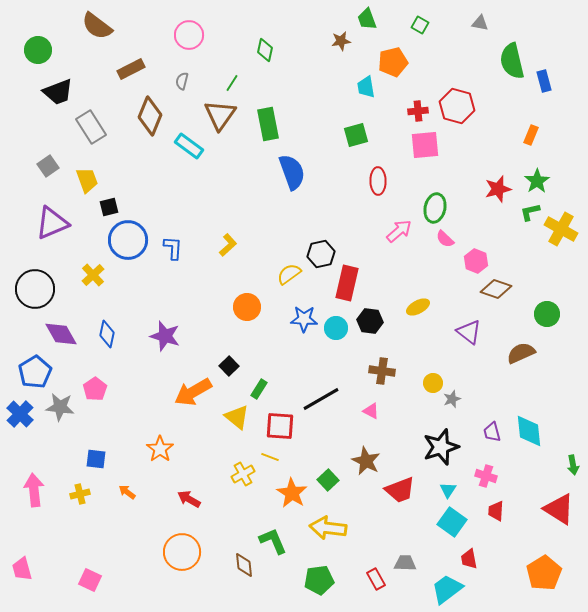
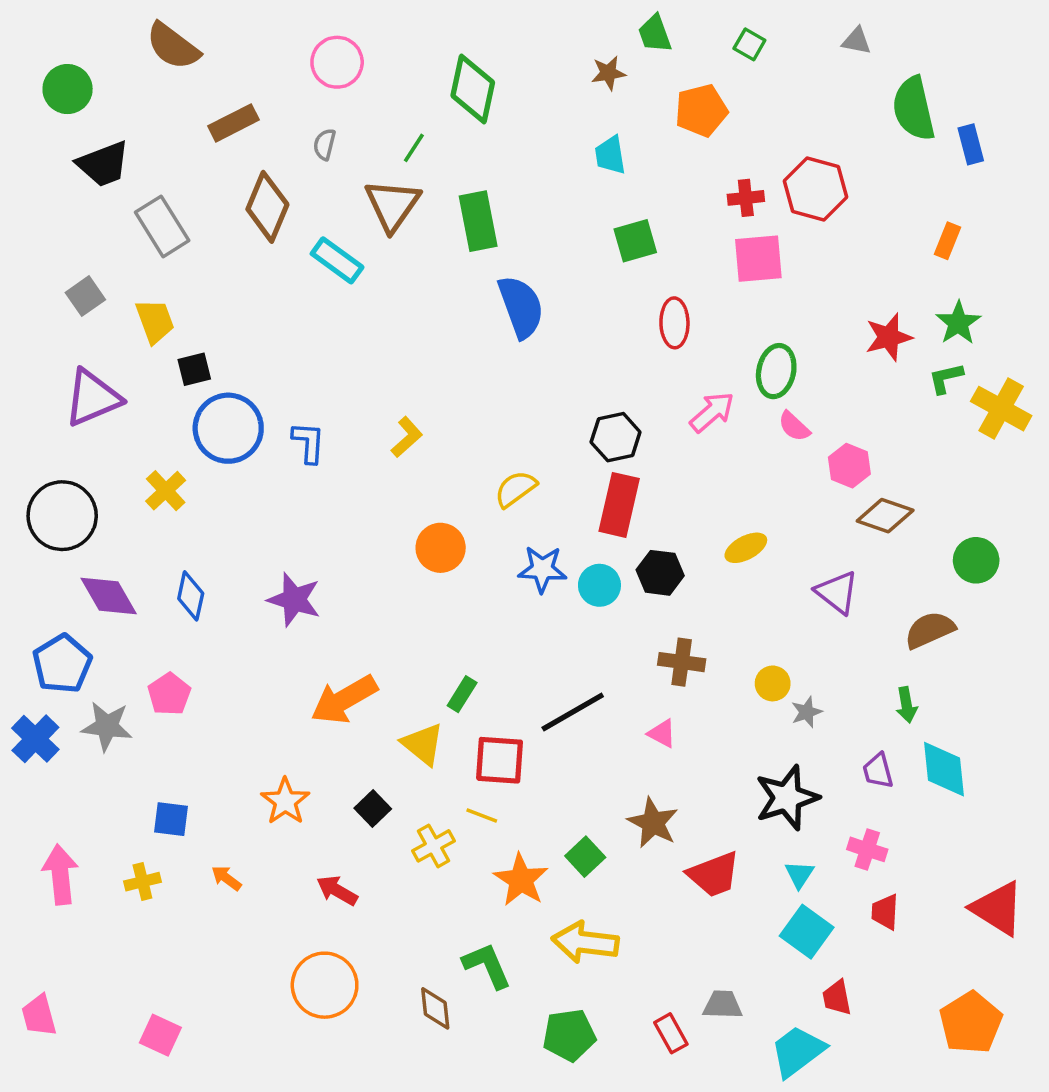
green diamond: (265, 50) -> (473, 89), size x1.6
cyan trapezoid: (366, 87) -> (610, 155), moved
black hexagon: (321, 254) -> (616, 437), moved
black square: (229, 366) -> (373, 808), moved
green arrow: (573, 465) -> (907, 705), moved

